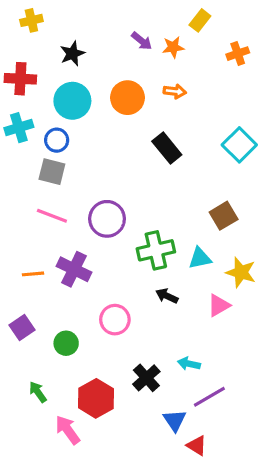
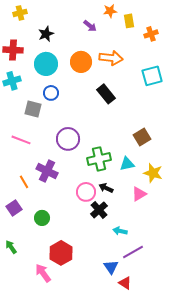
yellow rectangle: (200, 20) -> (129, 21), moved, turned -48
orange star: (173, 47) -> (110, 11), moved
orange arrow: (175, 91) -> (111, 58), size x1.6
blue circle: (57, 140) -> (51, 93), moved
cyan square: (239, 145) -> (152, 76), moved, turned 30
pink line: (52, 216) -> (21, 140), moved
orange line: (33, 274) -> (24, 182), moved, turned 64
pink circle: (115, 320) -> (86, 192), moved
black cross: (146, 378) -> (99, 210), moved
green arrow: (38, 392) -> (11, 247), moved

